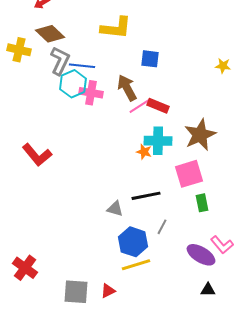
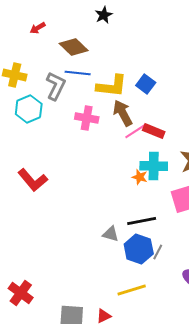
yellow L-shape: (116, 28) -> (112, 86), moved
brown diamond: (50, 34) -> (74, 47), moved
blue square: (150, 59) -> (146, 84), turned 30
blue line: (82, 66) -> (78, 73), moved
cyan hexagon: (73, 84) -> (29, 109), moved
blue hexagon: (133, 242) -> (139, 249), moved

